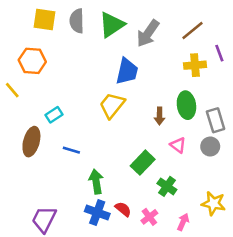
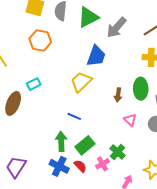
orange hexagon: (32, 61) -> (40, 40), moved
blue line: (71, 150) -> (74, 116), moved
green rectangle: (143, 163) -> (85, 145), moved
pink cross: (149, 217) -> (103, 164), moved

